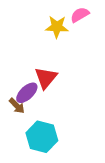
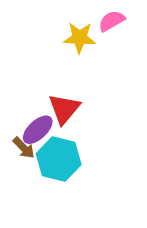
cyan hexagon: (42, 137) -> (59, 159), moved

